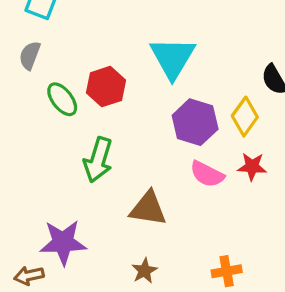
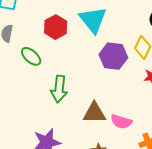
red hexagon: (106, 87) -> (56, 27), moved
pink semicircle: (207, 174) -> (121, 122), moved

